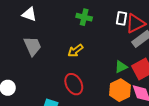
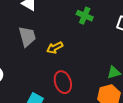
yellow arrow: (75, 51) -> (55, 48), moved

